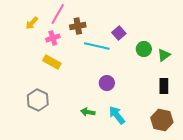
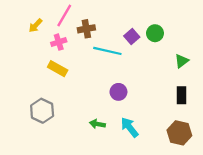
green circle: (144, 49) -> (155, 33), moved

